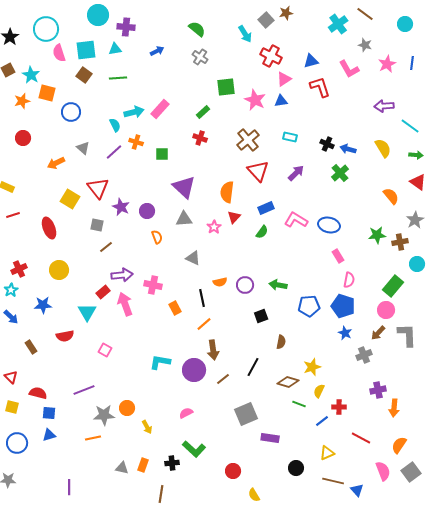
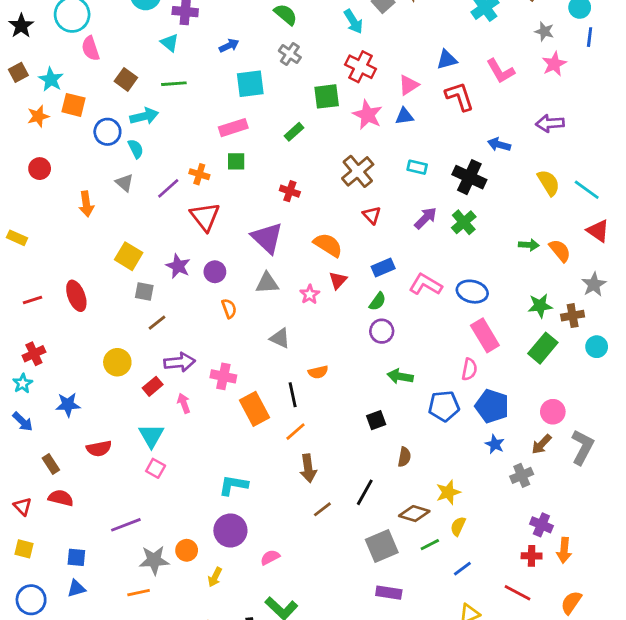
gray star: (365, 45) -> (544, 31), moved
cyan triangle: (115, 49) -> (170, 43), turned 48
cyan square: (86, 50) -> (250, 84), moved
red cross: (271, 56) -> (361, 67), moved
blue line: (412, 63) -> (590, 37), moved
pink rectangle: (160, 109) -> (233, 128), turned 30
cyan arrow: (134, 112) -> (144, 116), moved
cyan semicircle: (115, 125) -> (136, 149), moved
cyan line: (410, 126) -> (587, 190), moved
red cross: (200, 138) -> (290, 191), moved
black cross: (327, 144) -> (469, 177), size x1.6
blue arrow: (348, 149) -> (499, 145), moved
green square: (162, 154) -> (236, 161), moved
green arrow: (416, 155) -> (529, 245), moved
orange arrow: (56, 163) -> (86, 204), turned -72
red triangle: (258, 171) -> (372, 215), size x0.6
green cross: (340, 173) -> (464, 222), moved
red triangle: (98, 188) -> (205, 217), moved
orange semicircle: (227, 192) -> (328, 245), turned 115
yellow square: (70, 199) -> (129, 256), moved
red line: (13, 215) -> (33, 300), moved
pink rectangle: (338, 256) -> (485, 335), size x1.6
yellow circle: (59, 270) -> (117, 362), moved
pink semicircle: (349, 280) -> (469, 369), moved
purple circle: (245, 285) -> (382, 331), moved
green rectangle: (393, 286) -> (543, 348), moved
pink arrow: (125, 304) -> (184, 403), size x0.6
orange rectangle: (175, 308) -> (254, 409), size x1.6
cyan triangle: (87, 312) -> (151, 436), moved
gray L-shape: (407, 335) -> (582, 447), turned 30
purple circle: (194, 370) -> (230, 530), moved
purple cross: (378, 390) -> (541, 525), turned 35
red semicircle: (38, 393) -> (61, 498), moved
green line: (299, 404) -> (430, 545), turned -48
red cross: (339, 407) -> (532, 556), moved
gray square: (246, 414) -> (382, 546), moved
yellow arrow: (147, 427) -> (215, 577), turned 56

